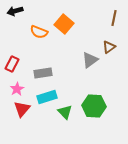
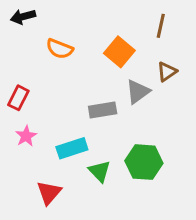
brown line: (114, 18) -> (161, 26), moved
orange square: (64, 24) -> (119, 52), moved
gray rectangle: (43, 73) -> (103, 110), moved
red triangle: (22, 109) -> (49, 193), moved

